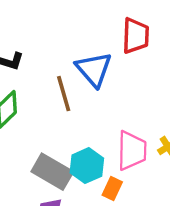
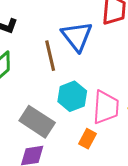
cyan hexagon: (87, 166) -> (72, 96), moved

